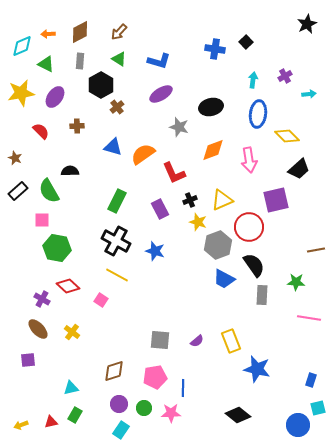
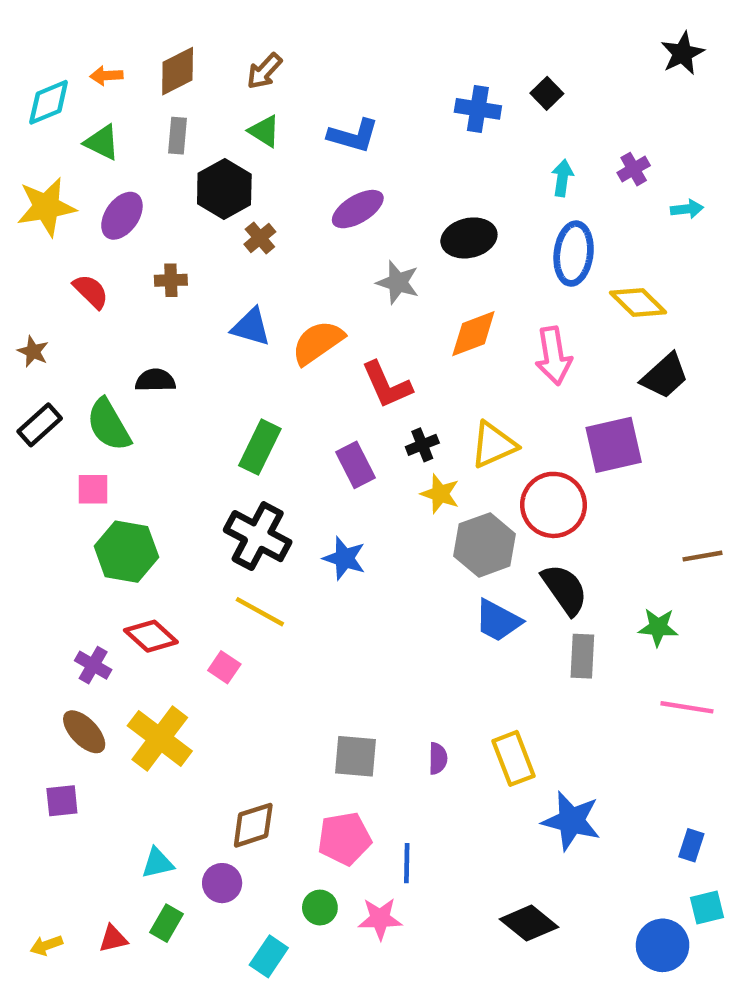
yellow cross: (72, 332) -> (160, 738), size x1.8
purple semicircle: (197, 341) -> (438, 758), turned -48
purple circle: (119, 404) -> (222, 883), moved

